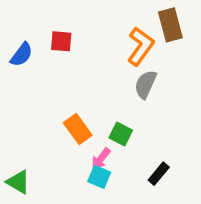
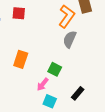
orange rectangle: (78, 129) -> (21, 59), moved, turned 54
cyan square: (99, 177) -> (50, 101), moved

